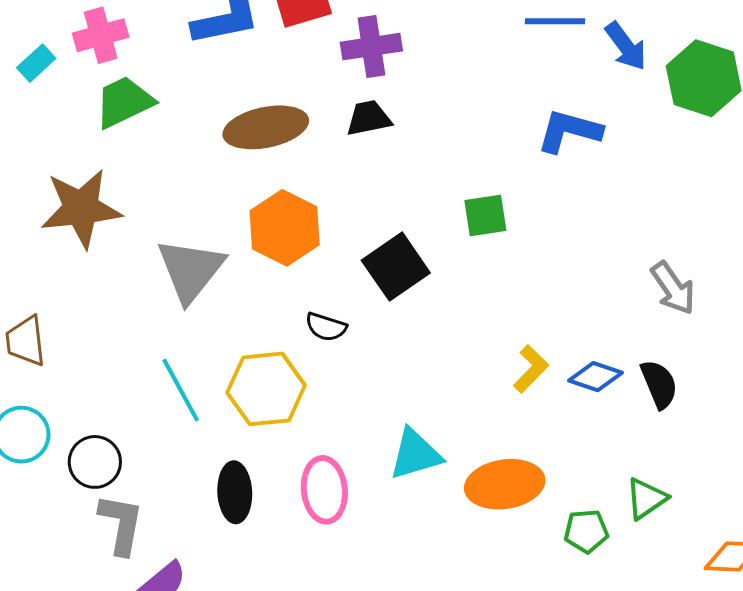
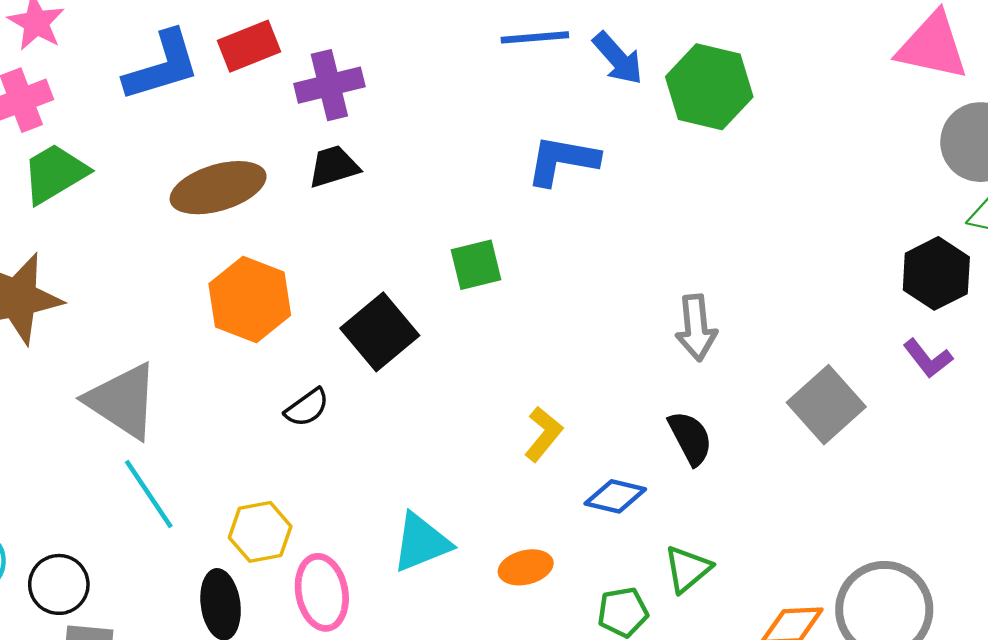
gray triangle: (190, 270) -> (123, 401), moved, turned -30
gray arrow: (673, 288) -> (696, 328), turned 34
black semicircle: (326, 327) -> (307, 408), turned -48
blue diamond: (595, 377) -> (615, 496), moved
yellow hexagon: (266, 389) -> (260, 532), moved, size x0.7
orange ellipse: (505, 484) -> (526, 567), size x0.6

